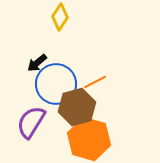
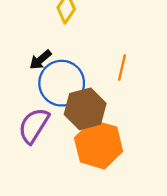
orange line: (95, 82) -> (122, 68), moved, turned -50

